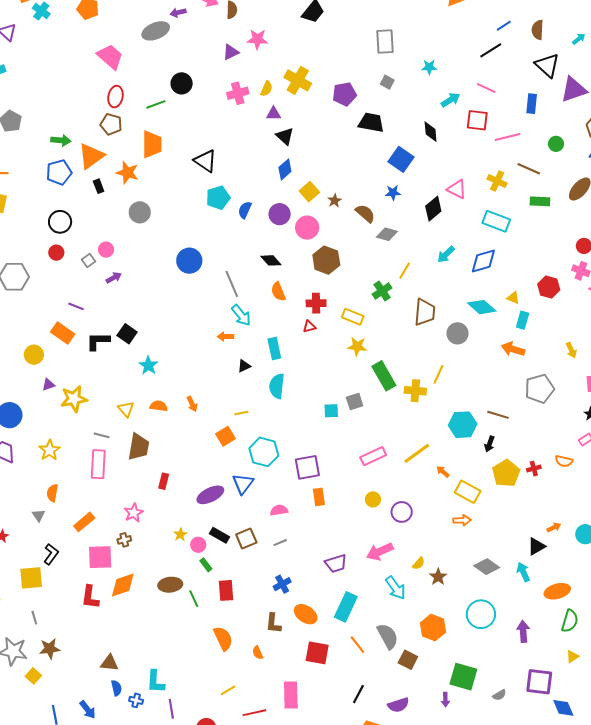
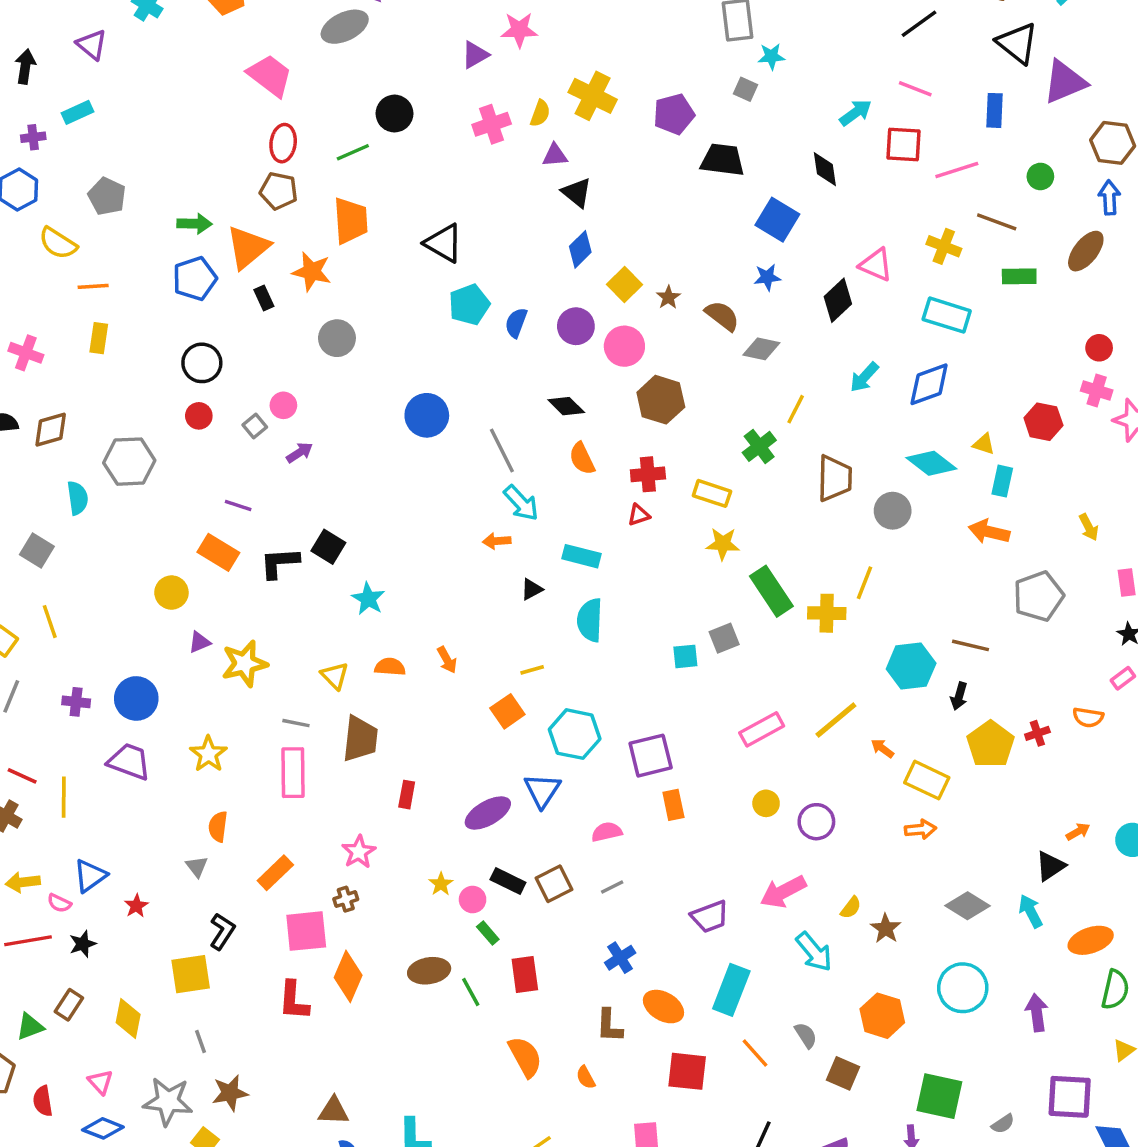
cyan star: (429, 67) -> (771, 56), moved
cyan rectangle: (274, 348) -> (581, 556), turned -60
orange diamond: (123, 585) -> (348, 976), turned -44
gray semicircle: (388, 636) -> (806, 1035), size x0.6

